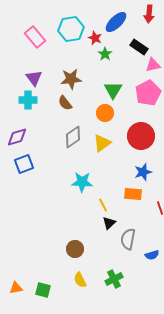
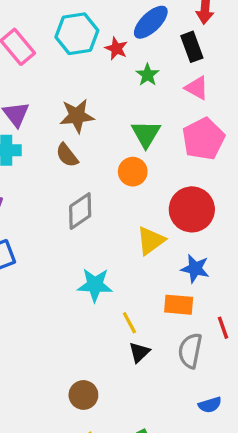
black rectangle: (139, 47) -> (192, 47), moved, turned 36
green star: (105, 54) -> (147, 75), moved
pink triangle: (153, 65) -> (197, 88), moved, turned 42
yellow triangle: (102, 143) -> (151, 241), moved
blue star: (143, 172) -> (195, 269), turned 30
gray semicircle: (128, 239) -> (190, 351), moved

